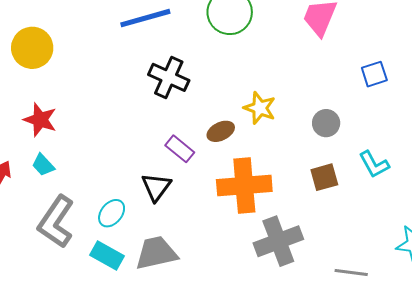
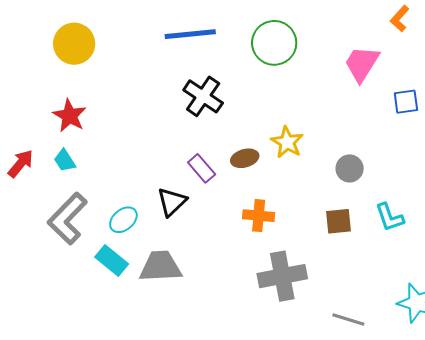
blue square: (374, 74) -> (406, 102), moved
orange cross: (244, 186) -> (259, 216), size x0.6

